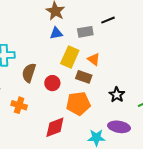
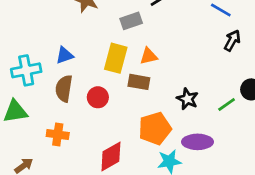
blue triangle: (56, 33) -> (65, 55), moved
orange triangle: (94, 59) -> (149, 56), turned -40
orange pentagon: (78, 104) -> (155, 128), moved

